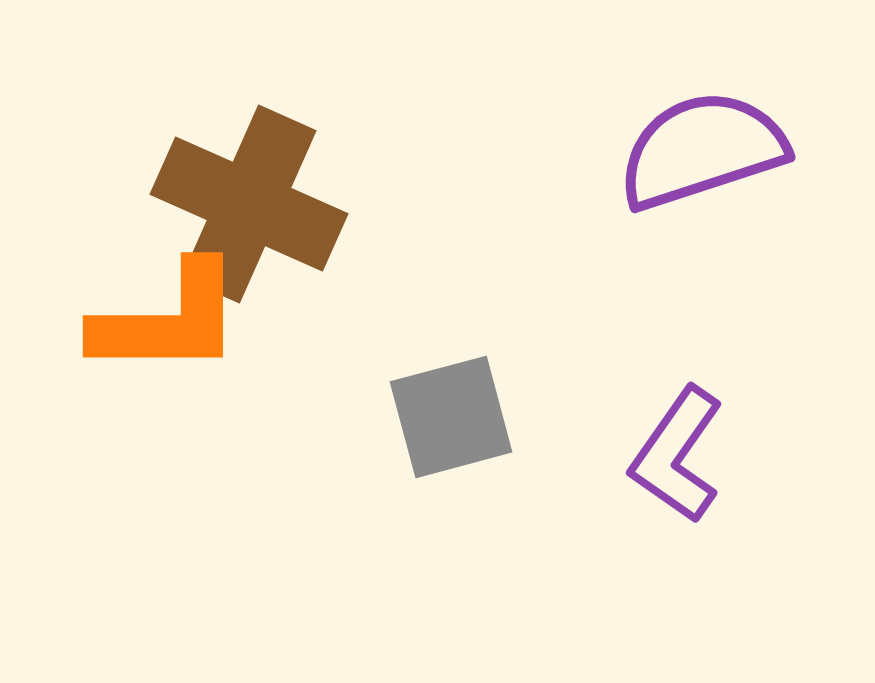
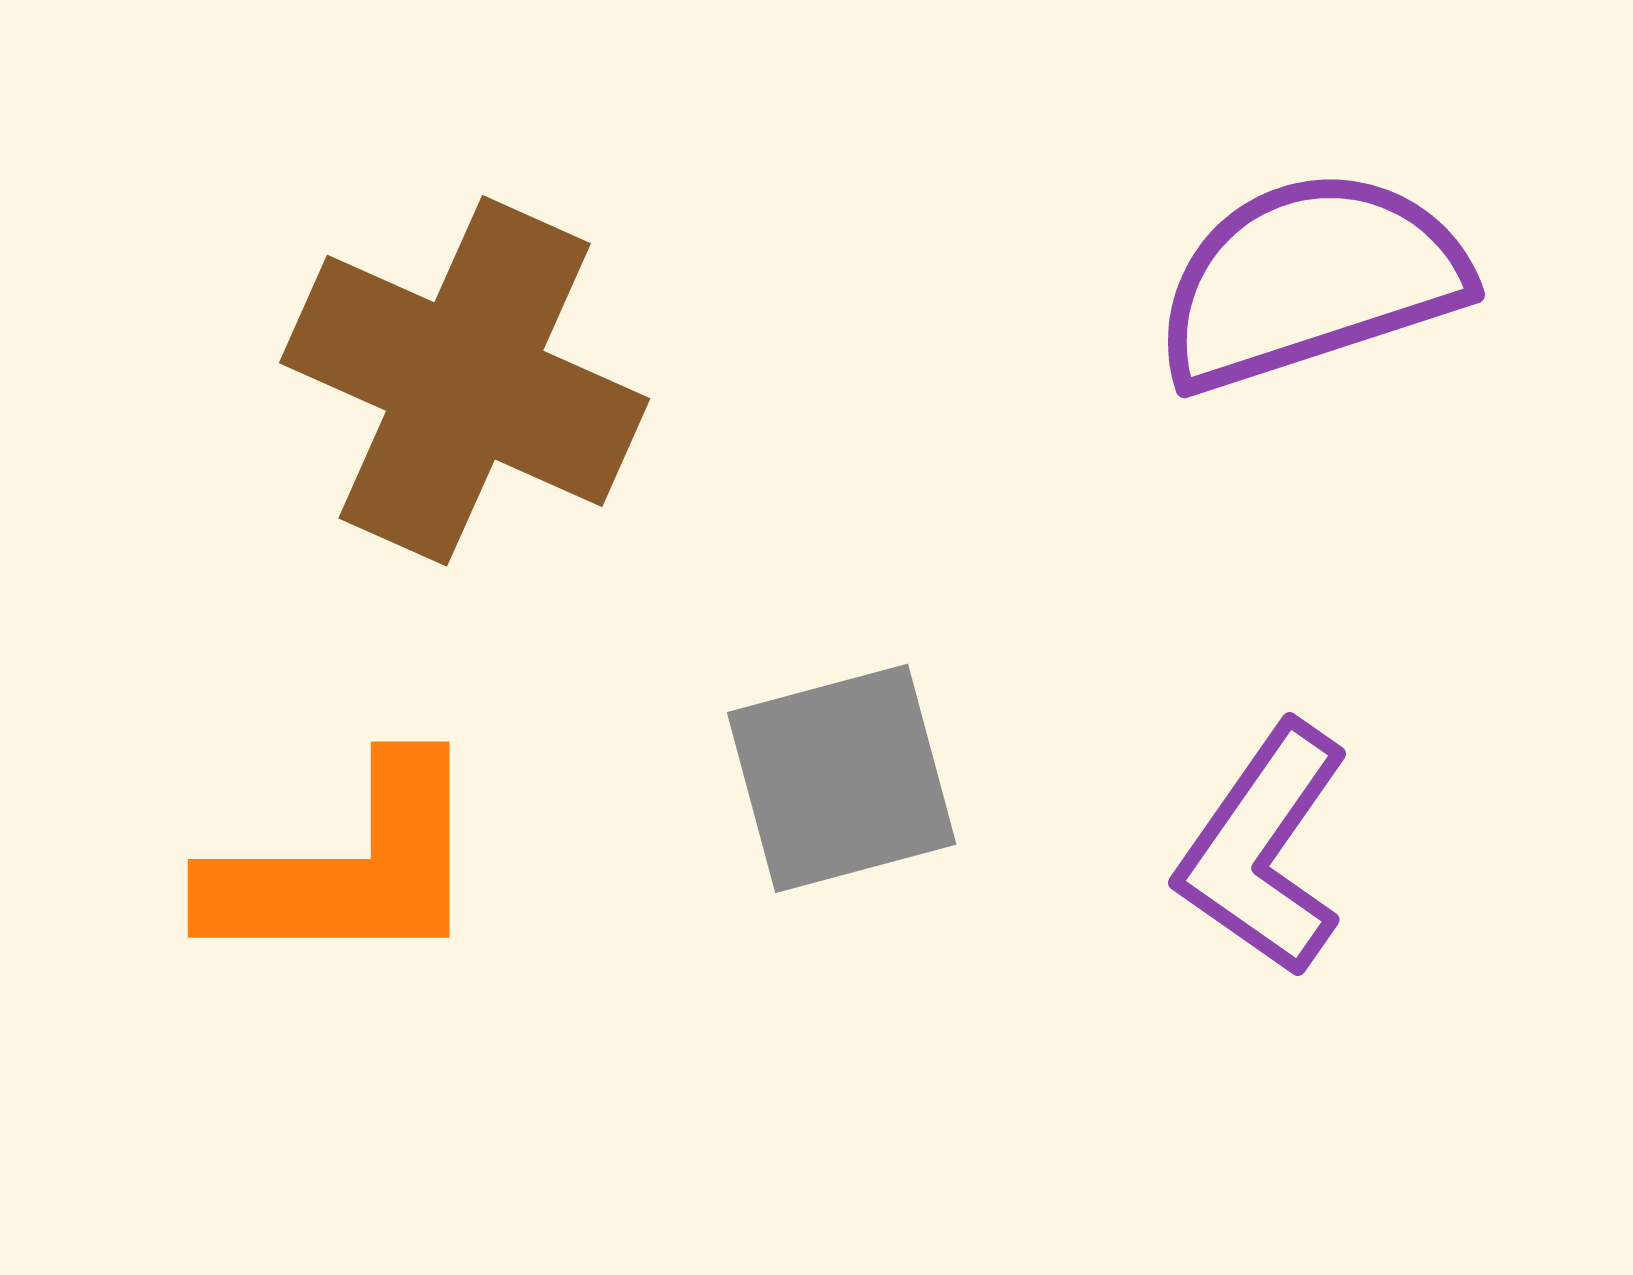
orange L-shape: (168, 320) -> (347, 868), moved

